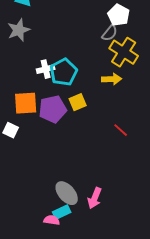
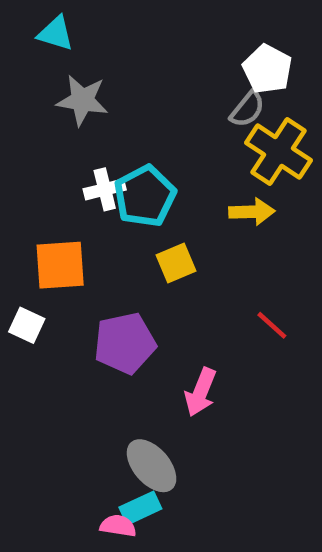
gray star: (19, 30) -> (82, 100), moved, turned 30
purple pentagon: (53, 109) -> (125, 343), moved
pink arrow: (95, 198) -> (201, 392), moved

